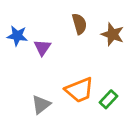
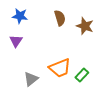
blue star: (17, 36) -> (20, 16), moved
purple triangle: (42, 48) -> (16, 41), moved

